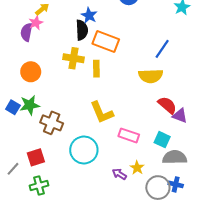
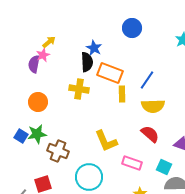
blue line: (162, 49) -> (147, 80), moved
yellow rectangle: (96, 69) -> (122, 94), moved
red semicircle: (167, 105) -> (150, 134), moved

